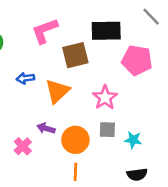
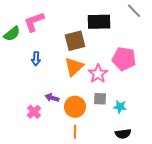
pink L-shape: (45, 31) -> (34, 22), moved
pink pentagon: (137, 60) -> (124, 59), moved
blue arrow: (25, 78) -> (36, 59), turned -80
orange triangle: (57, 91) -> (74, 67), moved

